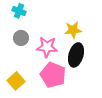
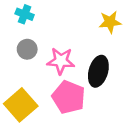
yellow star: (73, 30) -> (110, 22), moved
yellow square: (16, 81) -> (21, 105), size x1.4

